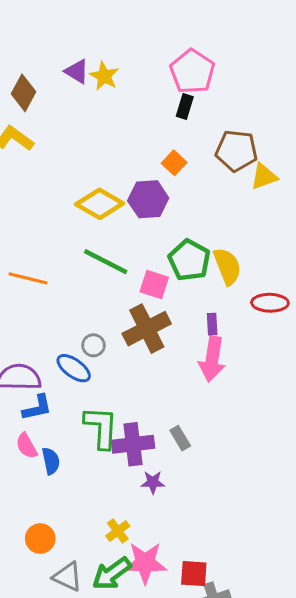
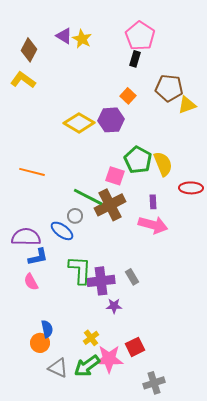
green line: (106, 262) -> (88, 197), moved
pink arrow: (212, 359) -> (153, 225), turned -84
blue semicircle: (51, 461) -> (47, 329), moved
red square: (194, 574) -> (135, 347), moved, turned -30

